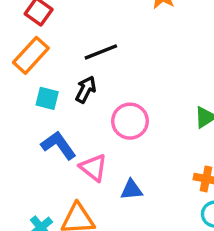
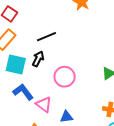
cyan square: (47, 98) -> (16, 65), size x1.5

